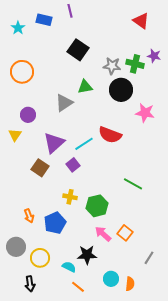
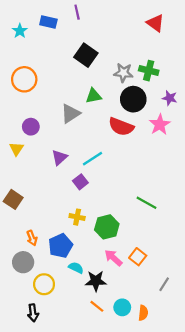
purple star: (154, 56) -> (170, 98), moved
pink star: (145, 113) -> (160, 124), turned 30
red semicircle: (110, 135) -> (121, 127), moved
purple triangle: (54, 143) -> (59, 158), size x0.7
brown square: (40, 168) -> (13, 199), moved
gray circle: (16, 247) -> (23, 262), moved
cyan semicircle: (69, 267) -> (76, 268), moved
orange line: (78, 287) -> (97, 306), moved

